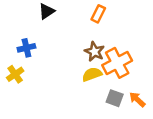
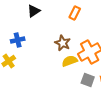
brown star: (94, 52) -> (63, 43), moved

